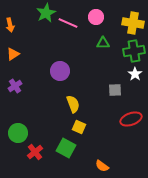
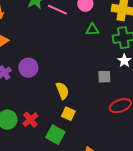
purple circle: (60, 71) -> (28, 68), moved
red cross: (35, 152) -> (30, 120), moved

